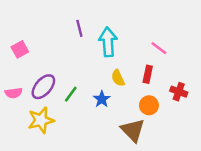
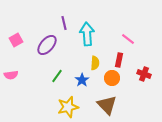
yellow semicircle: (118, 78) -> (95, 63), turned -152
purple ellipse: (43, 87) -> (47, 45), moved
orange circle: (149, 105) -> (112, 78), moved
yellow star: (41, 120) -> (68, 107), moved

